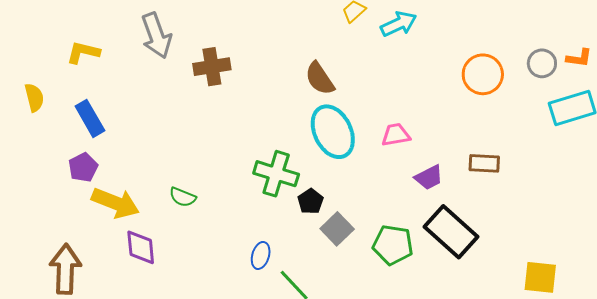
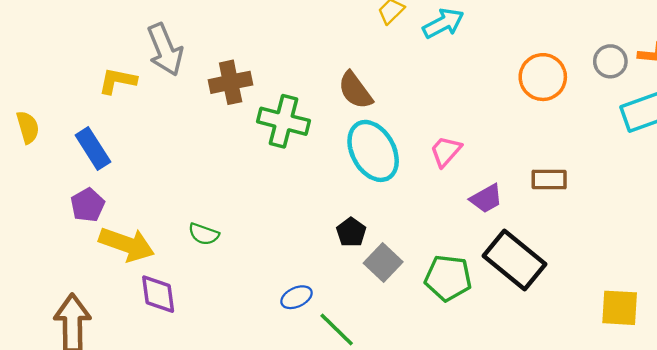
yellow L-shape: (83, 52) -> (118, 81), moved
pink trapezoid: (396, 135) -> (446, 151), turned -36
green cross: (276, 174) -> (284, 121), moved
blue ellipse: (261, 255) -> (296, 297), turned 52

